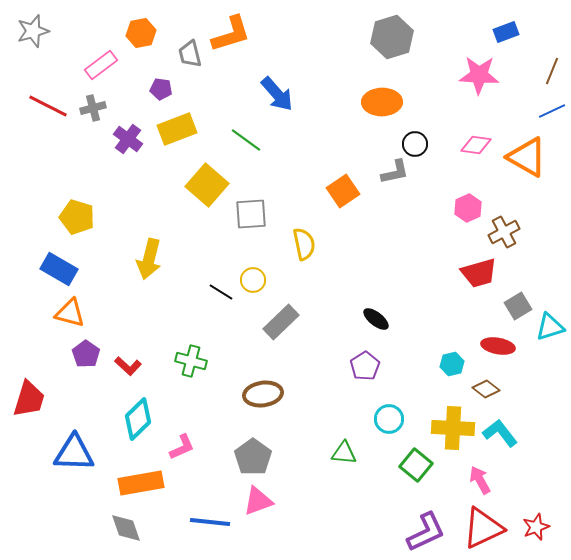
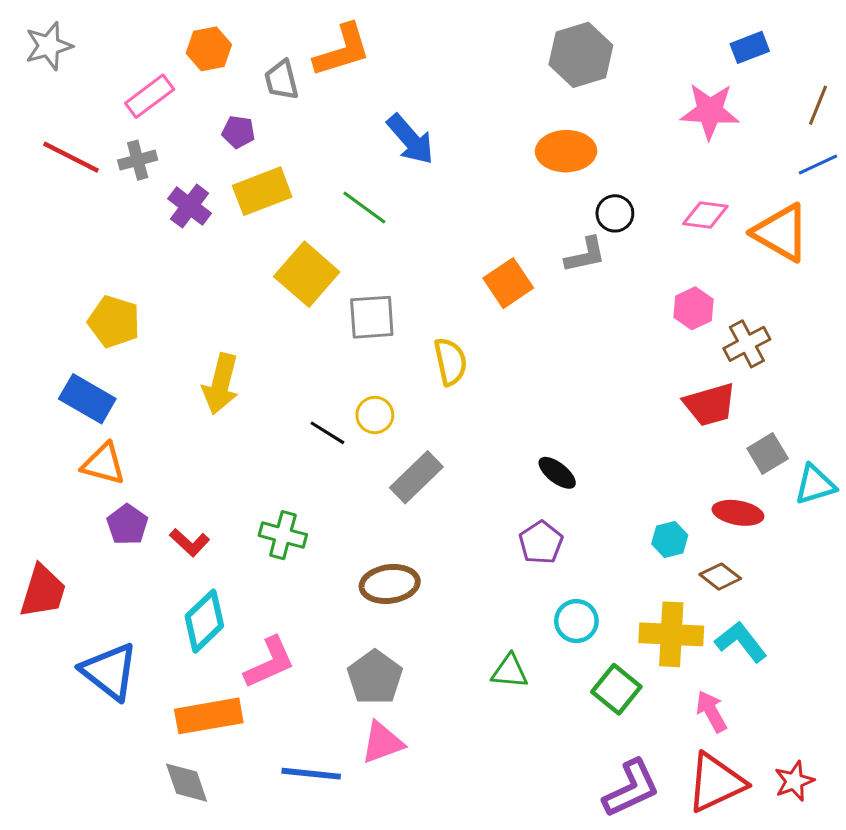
pink L-shape: (182, 447) -> (270, 663), size x1.4
blue triangle: (74, 453) -> (110, 671), turned 36

